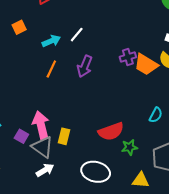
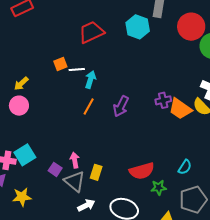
white line: (77, 35) -> (77, 69), moved, turned 42
cyan arrow: (51, 41) -> (90, 80), turned -54
cyan semicircle: (156, 115) -> (185, 167), moved
pink arrow: (41, 125) -> (75, 160), size x0.6
white arrow: (45, 170) -> (86, 205), moved

